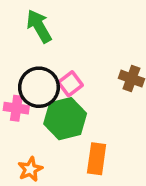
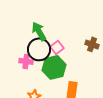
green arrow: (39, 26) -> (39, 31), moved

